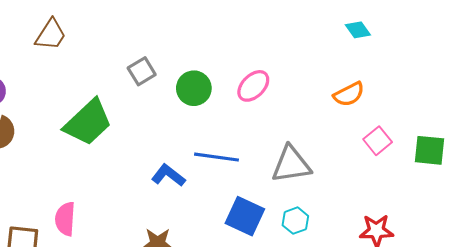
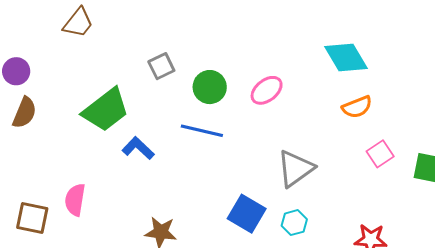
cyan diamond: (358, 30) -> (346, 57), moved, size x1.8
blue line: (217, 157) -> (202, 131), moved
gray triangle: (291, 164) -> (295, 169), turned -33
blue L-shape: (168, 175) -> (138, 148), moved

